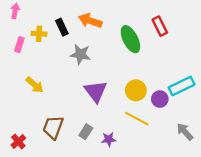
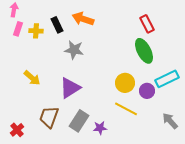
green ellipse: (130, 39) -> (144, 51), moved
pink rectangle: (19, 45) -> (18, 29), moved
purple triangle: (96, 91) -> (70, 88), moved, turned 35
gray rectangle: (86, 132) -> (79, 121), size x1.5

